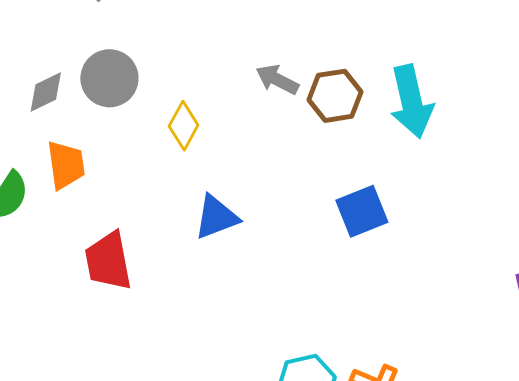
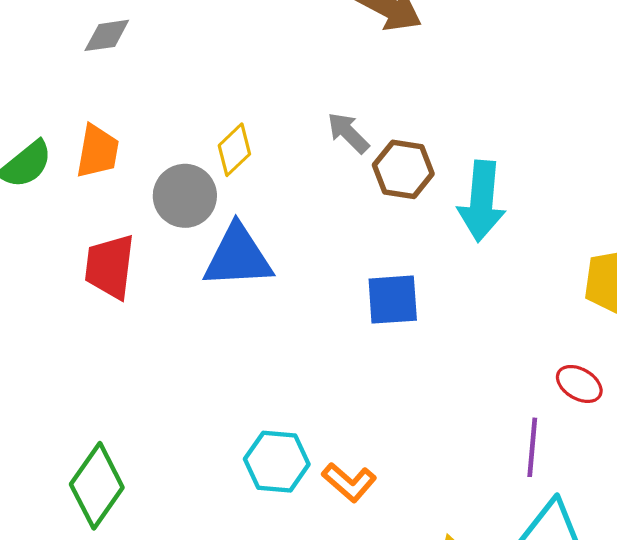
gray circle: (109, 78) -> (185, 196), moved
gray diamond: (46, 92) -> (107, 35), moved
blue triangle: (216, 217) -> (238, 257), size x1.4

